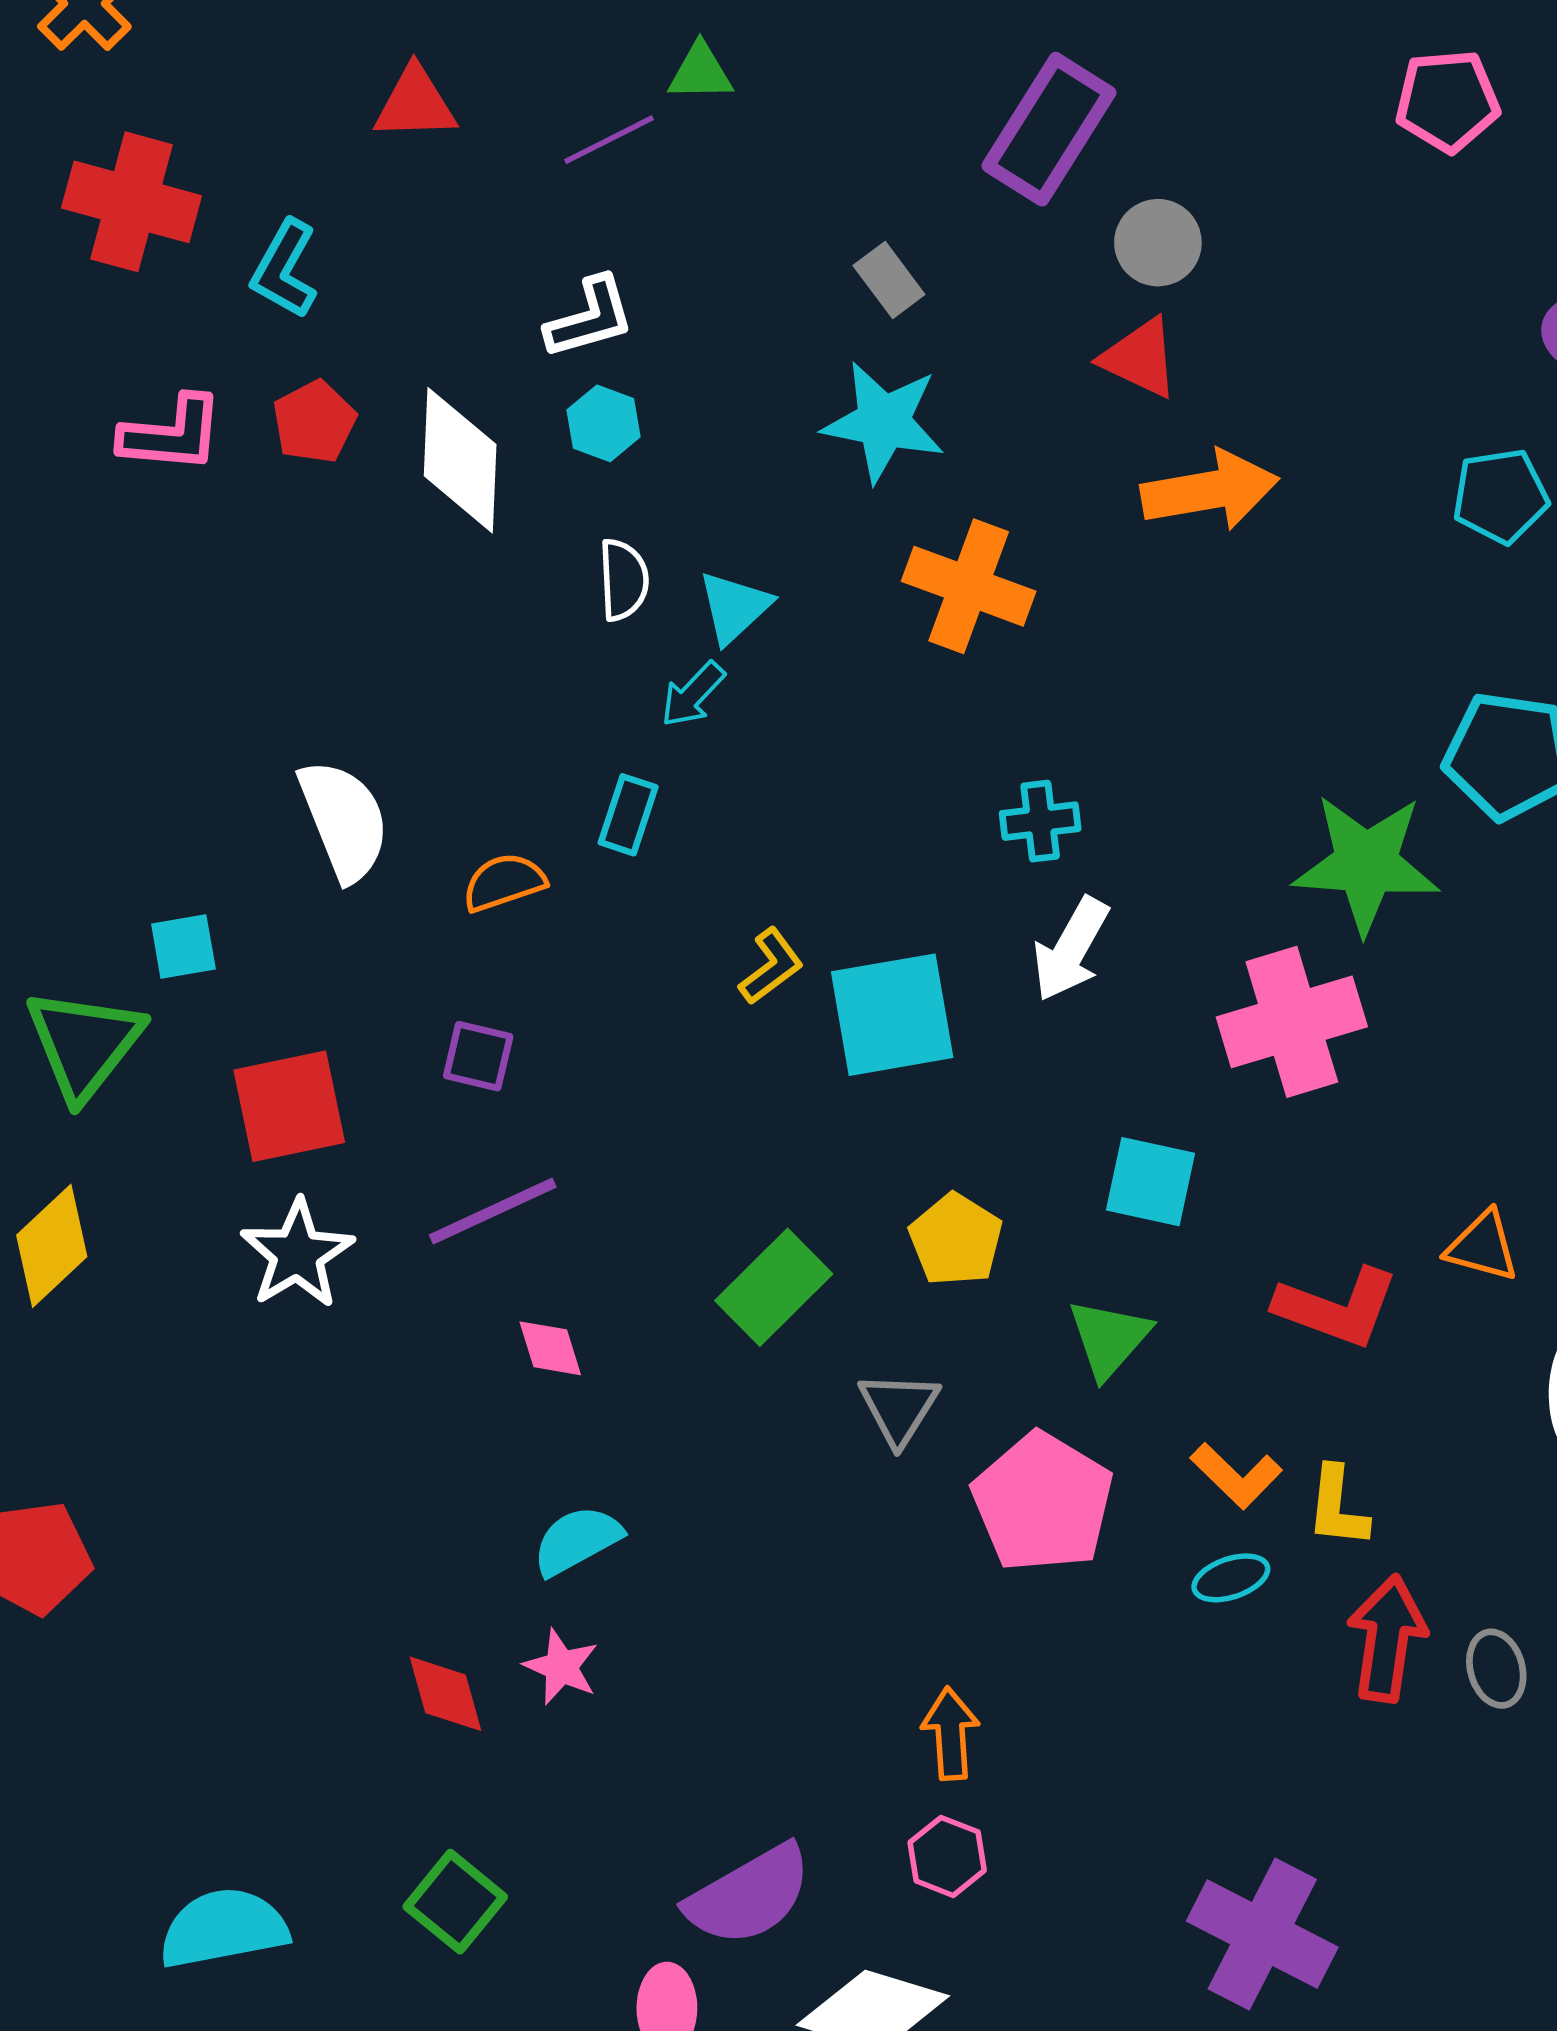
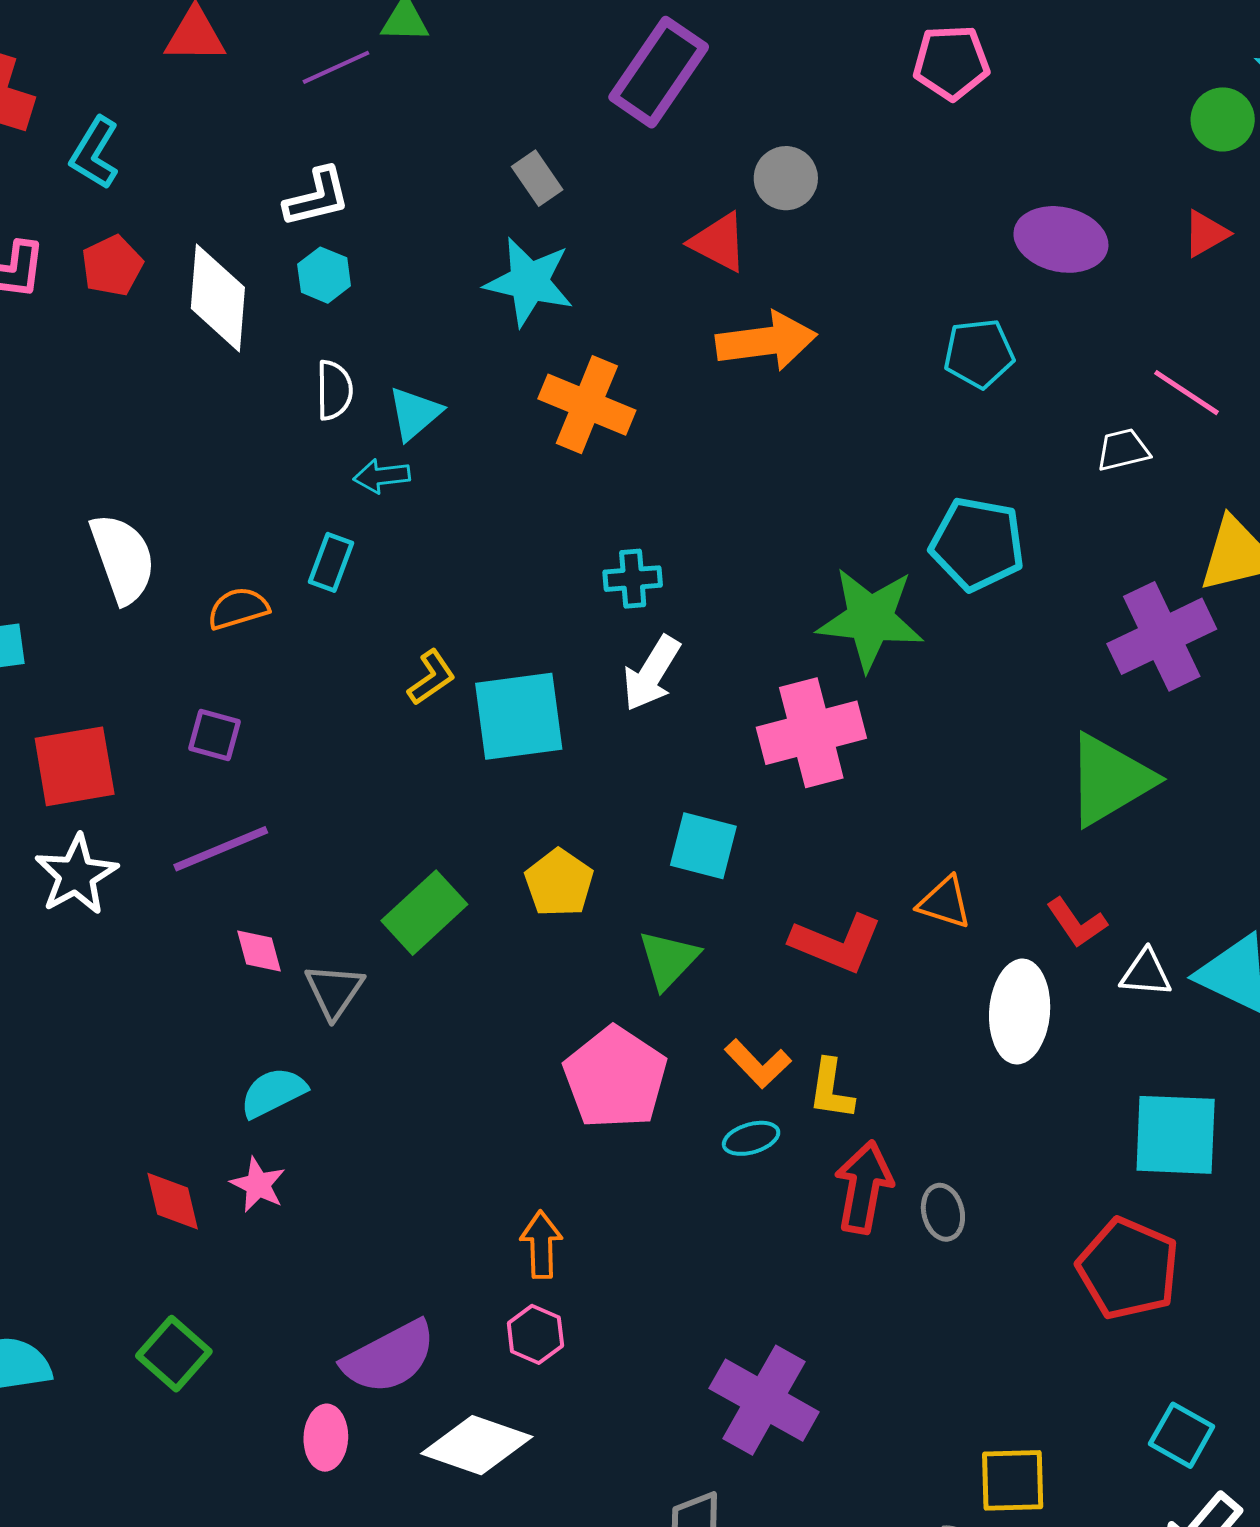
gray circle: (1158, 243) -> (786, 178), moved
cyan arrow: (693, 694) -> (382, 476), turned 38
gray triangle: (899, 1408) -> (334, 991), moved

